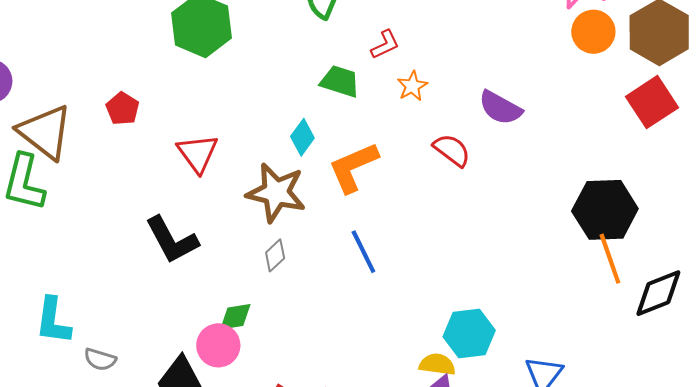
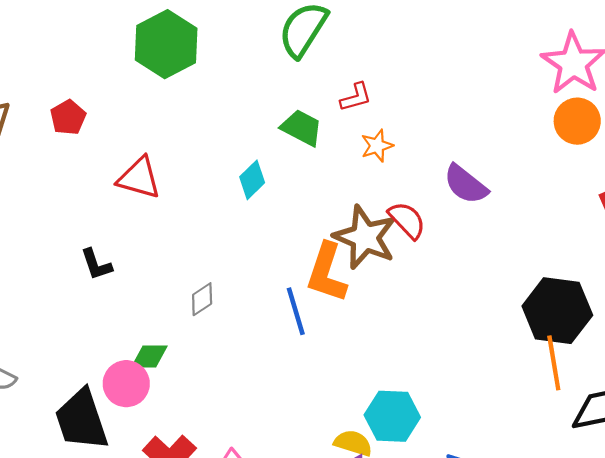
red triangle: (198, 153) -> (139, 178), turned -48
orange L-shape: (353, 167) -> (327, 273), moved, turned -58
brown star: (276, 193) -> (365, 237), moved
black L-shape: (172, 240) -> (96, 264), size x0.6

